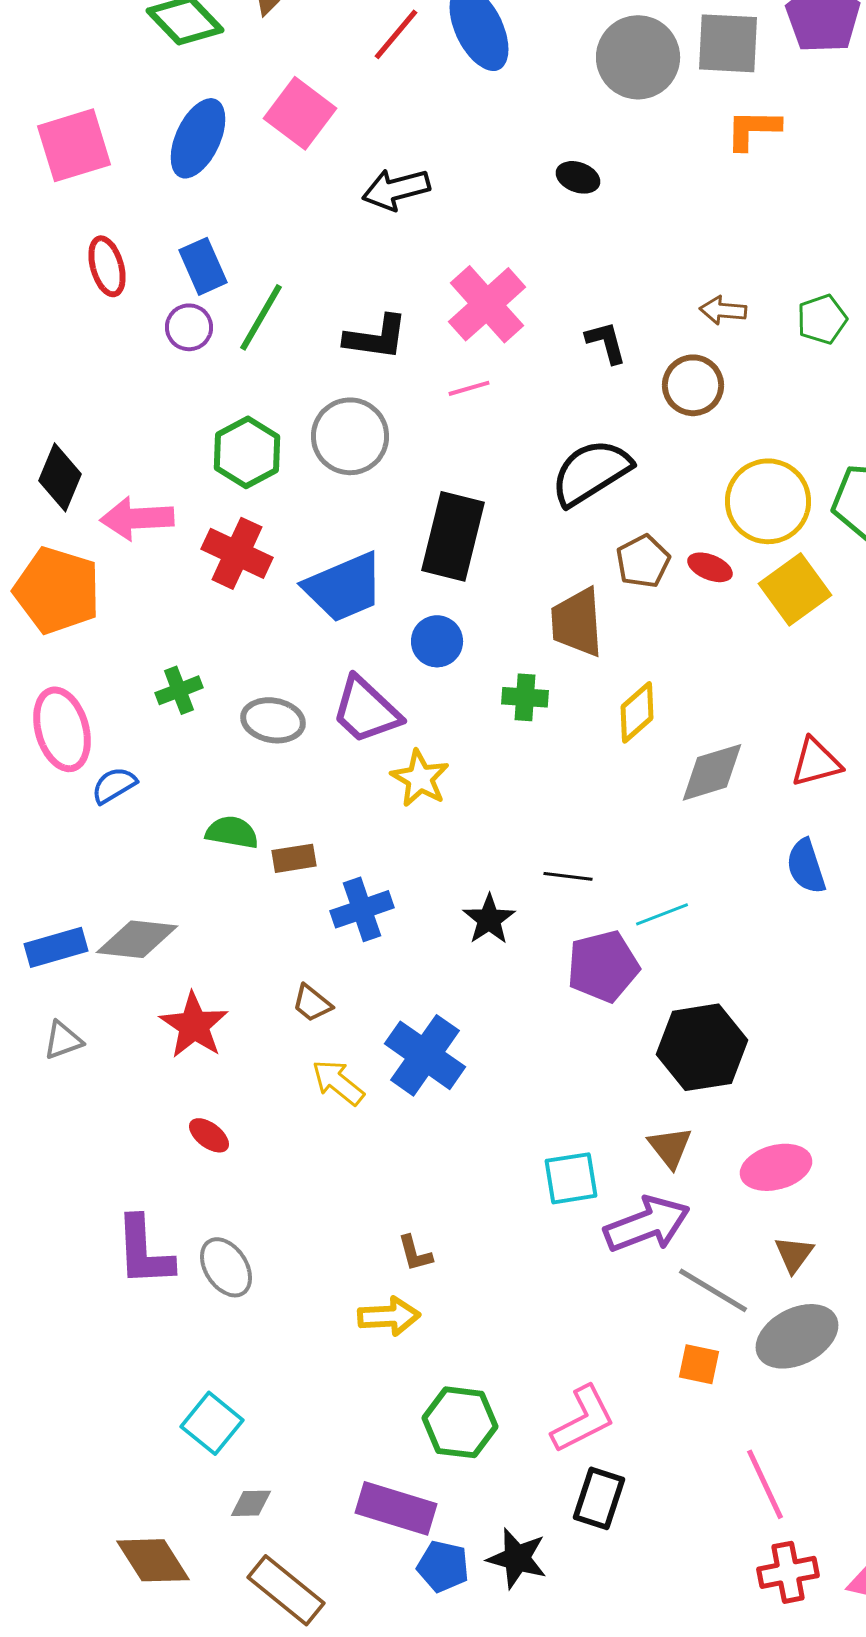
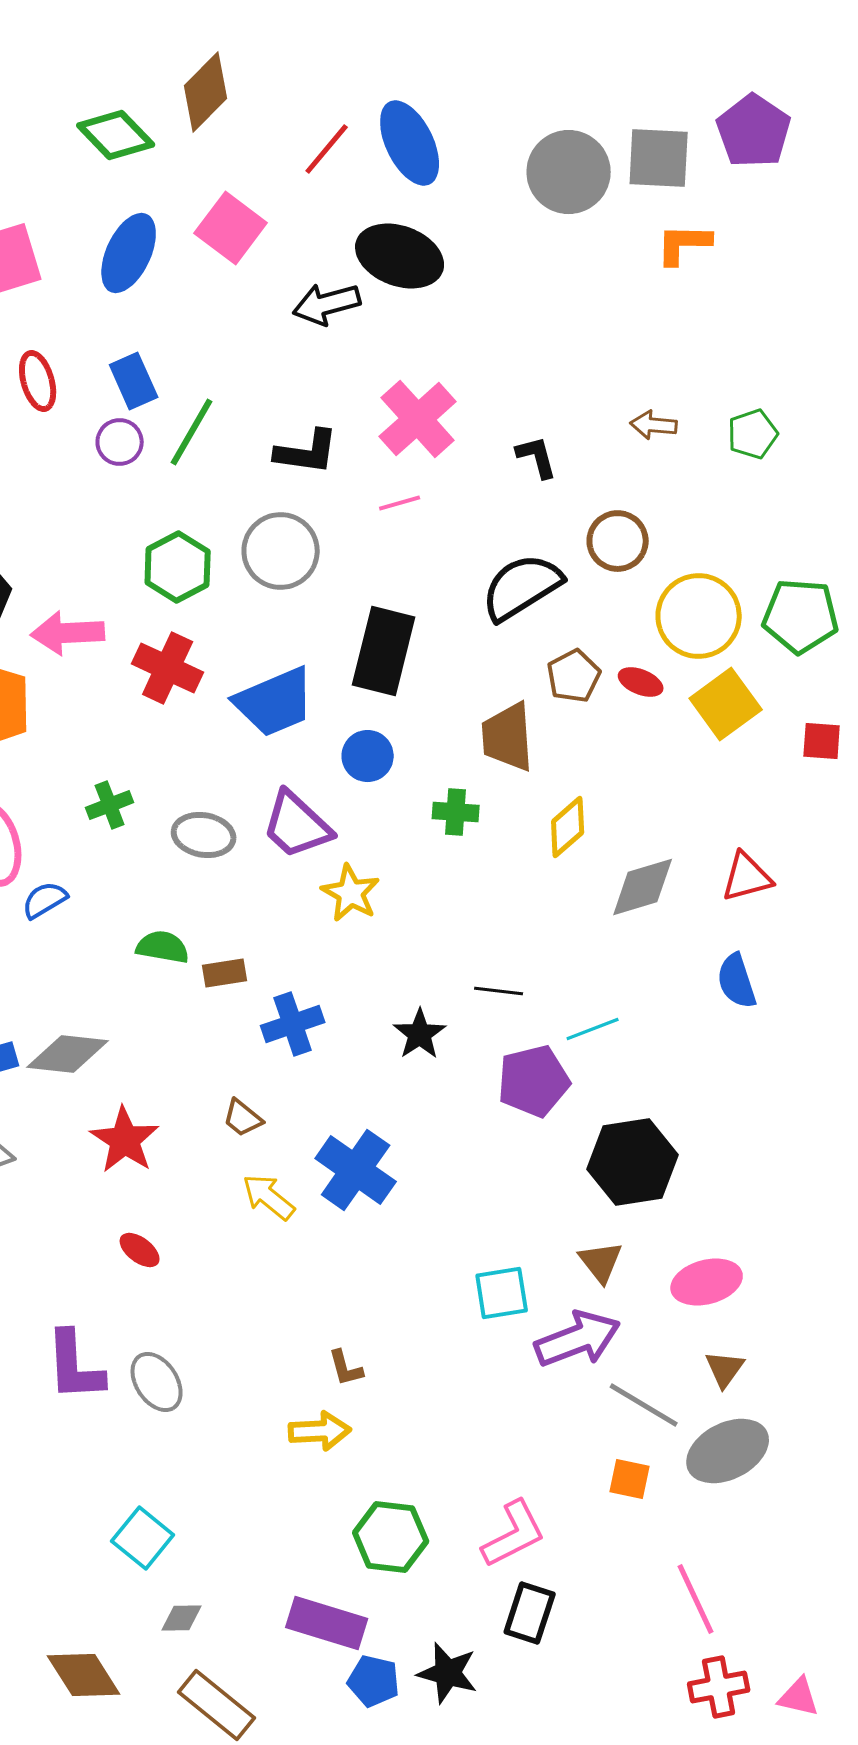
black ellipse: (578, 177) -> (400, 256), moved, size x2.0
brown circle: (693, 385) -> (618, 541), moved

